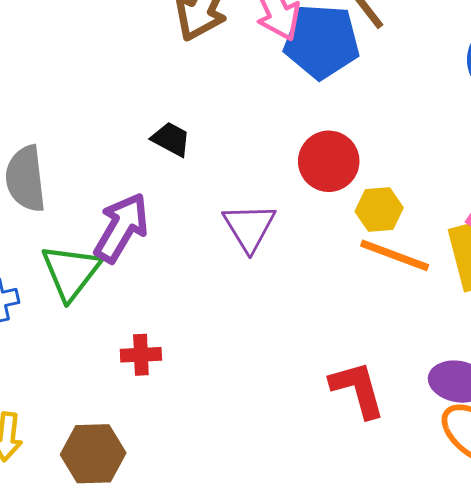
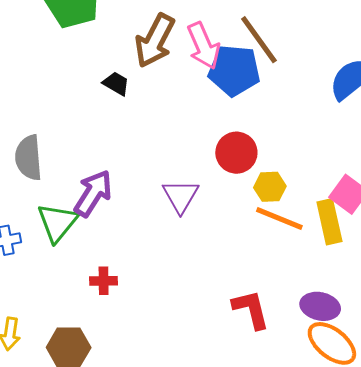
black trapezoid: (171, 139) -> (116, 84), moved

